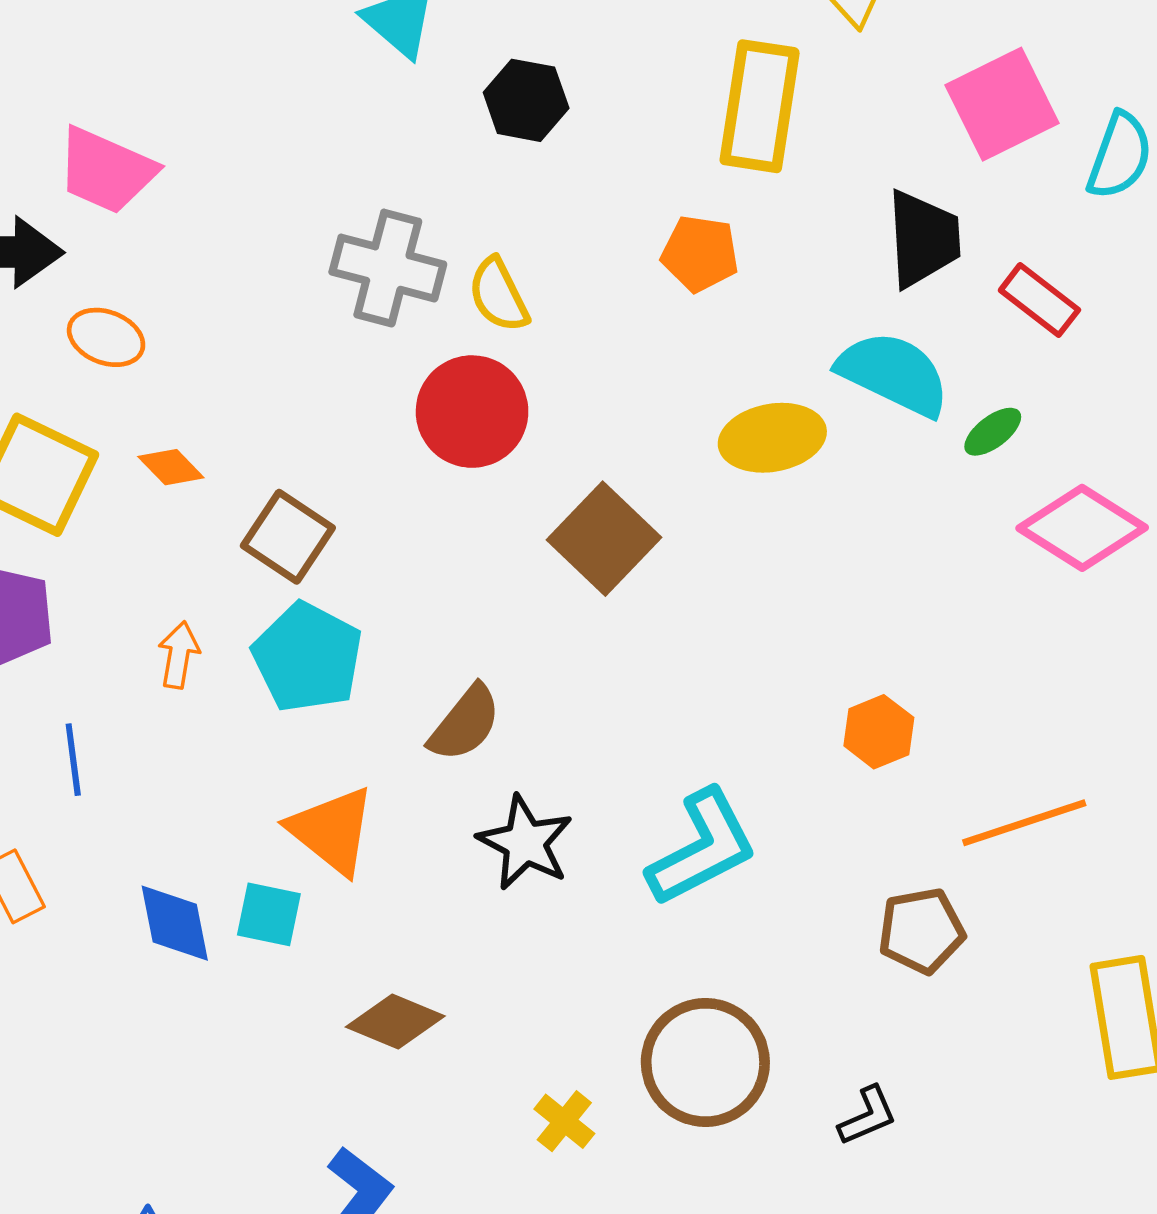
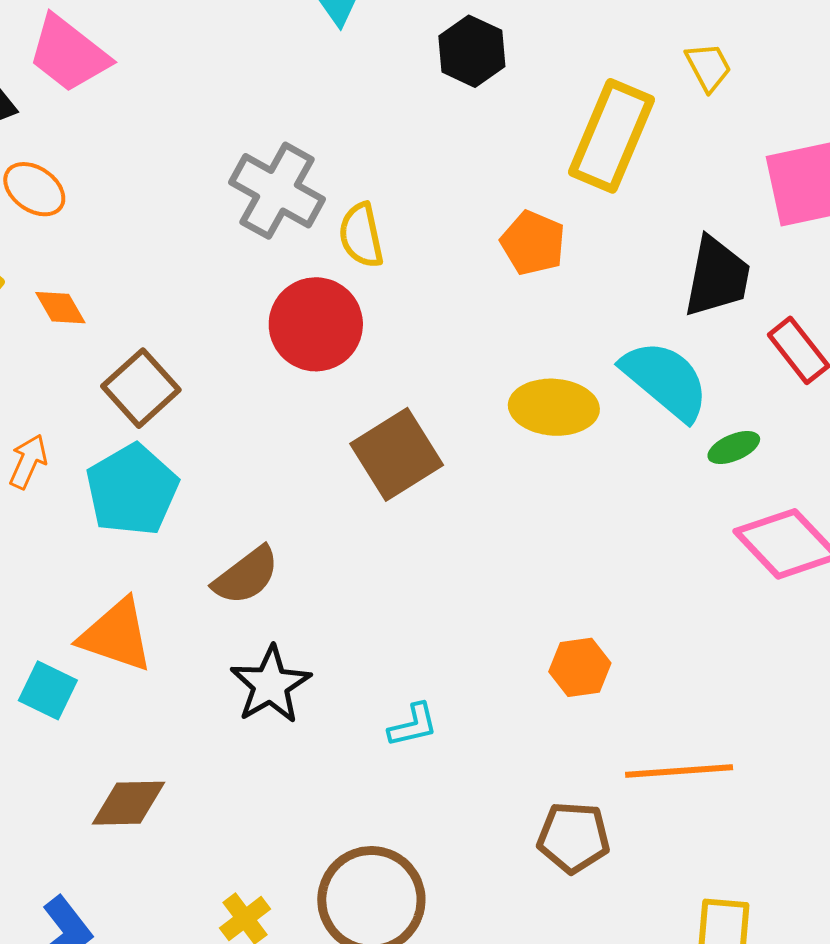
black hexagon: (526, 100) -> (472, 51), moved
orange triangle: (332, 830) -> (116, 635), turned -34
cyan L-shape: (702, 848) -> (413, 725), size x0.5
brown diamond: (395, 1022) -> (128, 803), turned -38

